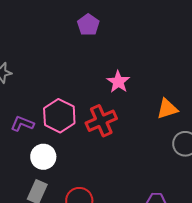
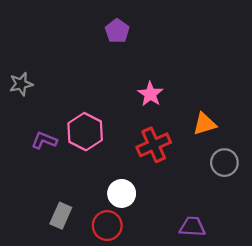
red cross: (101, 121) -> (154, 145), moved
white circle: (43, 157) -> (122, 193), moved

